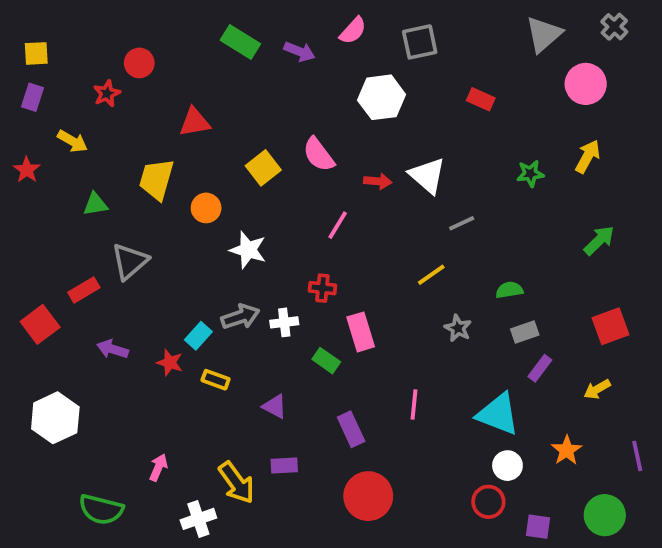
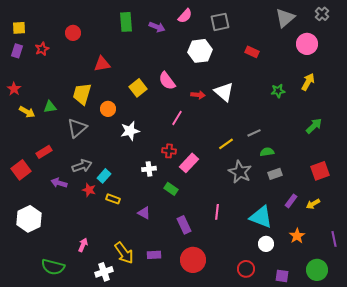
green rectangle: (240, 42) -> (126, 22), turned 54
red star: (107, 93) -> (42, 49), moved
yellow arrow: (72, 141) -> (27, 112), moved
gray line: (462, 223) -> (254, 133), moved
white star: (248, 250) -> (130, 131), turned -30
gray triangle: (130, 261) -> (77, 128), moved
gray arrow: (240, 317) -> (82, 166), moved
gray star: (458, 328) -> (240, 172), size x1.6
pink rectangle: (361, 332) -> (189, 163), moved, turned 60
purple rectangle: (540, 368) -> (291, 201), moved
purple rectangle: (284, 466) -> (154, 255), moved
red circle: (488, 502) -> (246, 269), moved

